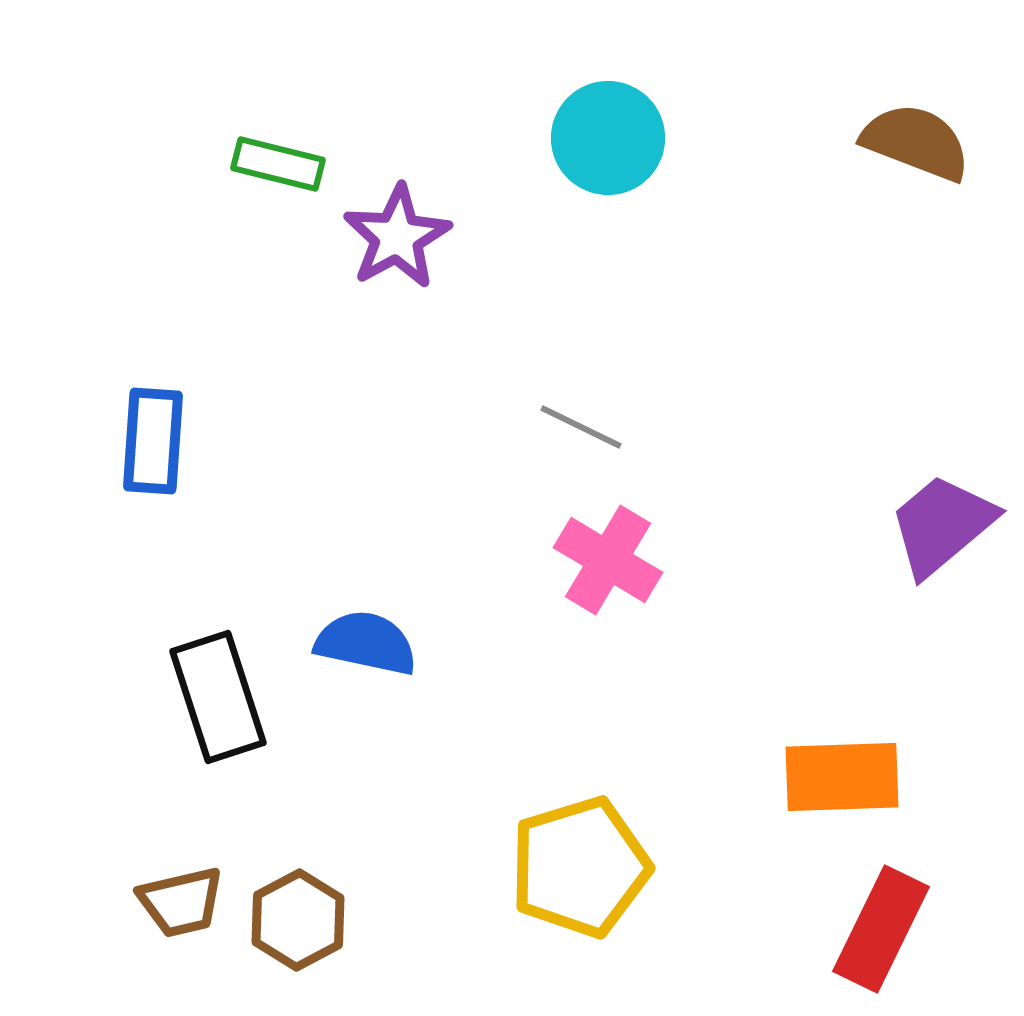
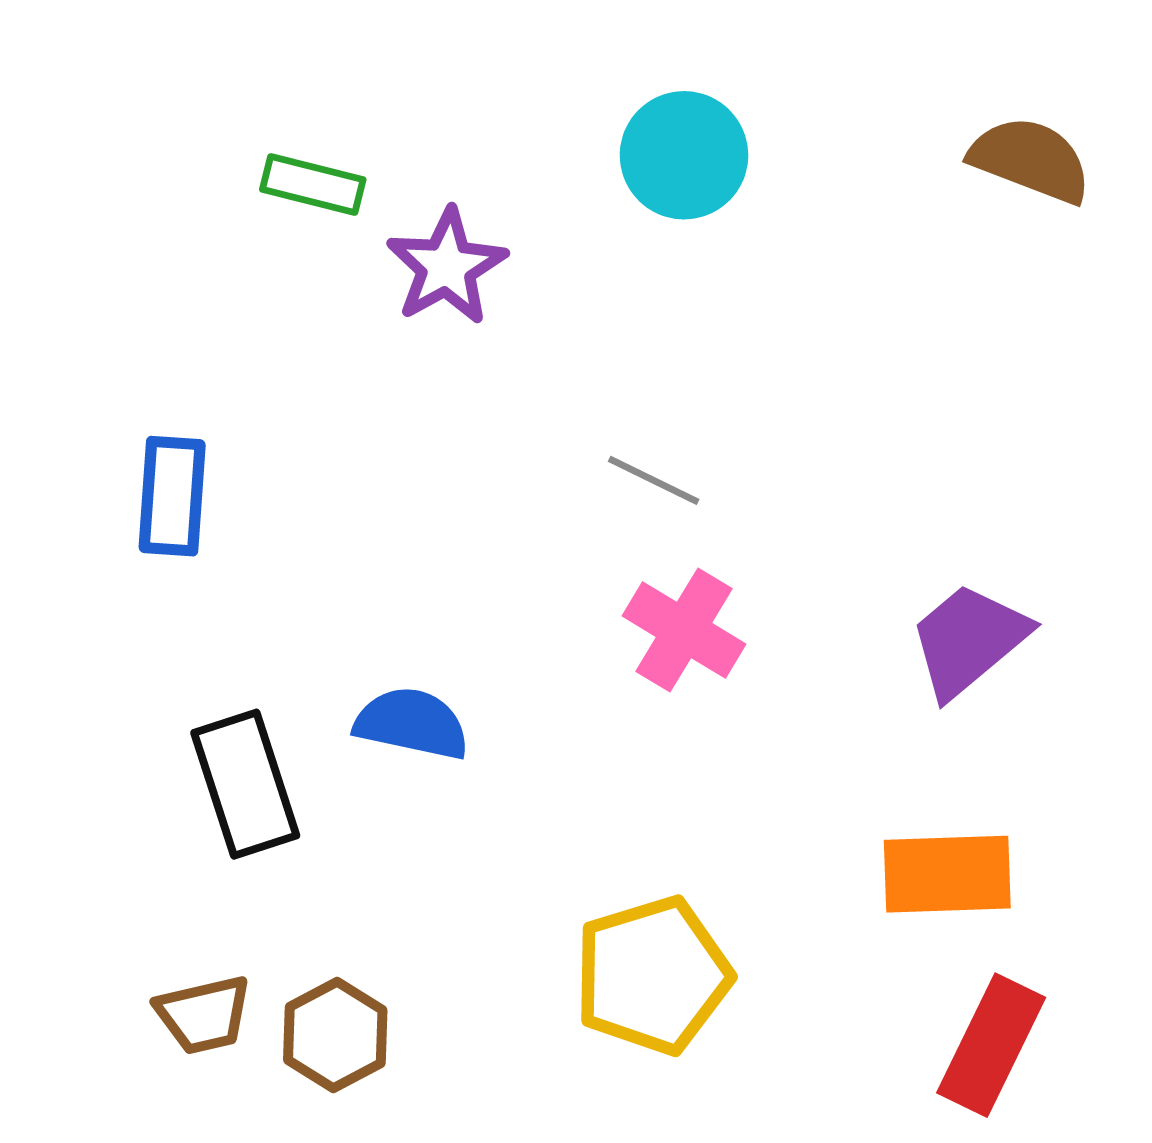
purple trapezoid: (942, 525) -> (969, 640), moved

